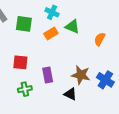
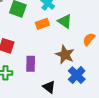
brown star: (81, 75) -> (65, 55), moved
blue cross: (105, 80) -> (77, 75), moved

